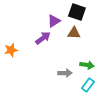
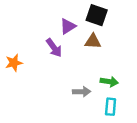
purple arrow: (43, 38) -> (54, 48), turned 91
cyan rectangle: (88, 85) -> (111, 107), turned -32

